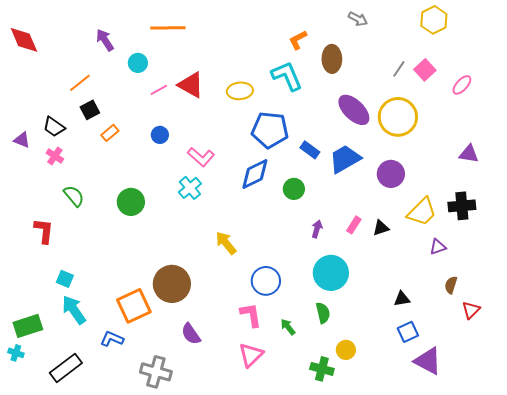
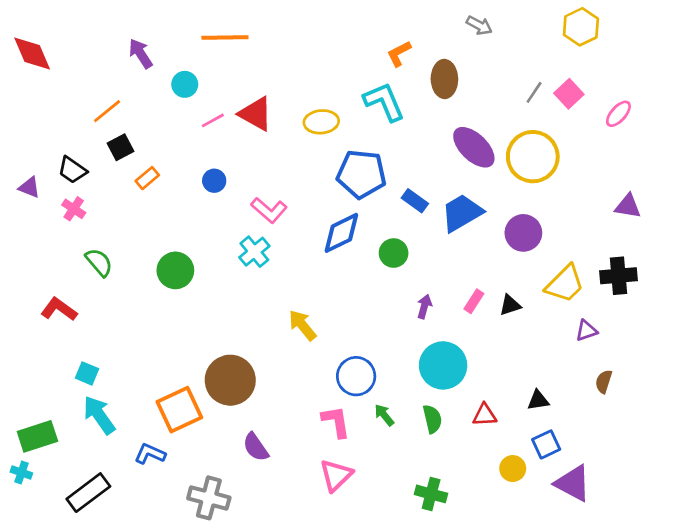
red L-shape: (44, 231) -> (59, 309), turned -60
red triangle: (471, 310) -> (485, 415), moved, turned 42
green arrow: (288, 327) -> (384, 415), moved
yellow circle: (346, 350) -> (513, 469), moved

